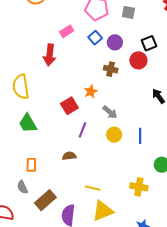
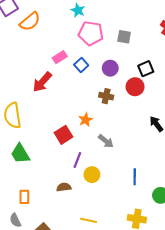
blue square: (95, 38) -> (81, 65), moved
red arrow: (50, 55) -> (42, 82), turned 35
yellow circle: (114, 135) -> (92, 175), moved
blue line: (140, 136) -> (135, 177), moved

